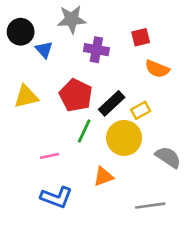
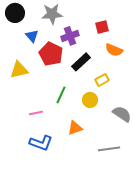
black circle: (21, 32) -> (15, 13), moved
purple cross: (96, 50) -> (70, 36), turned -30
red pentagon: (76, 95) -> (51, 54), moved
black rectangle: (112, 103) -> (81, 62), moved
yellow circle: (124, 138) -> (90, 100), size x0.6

